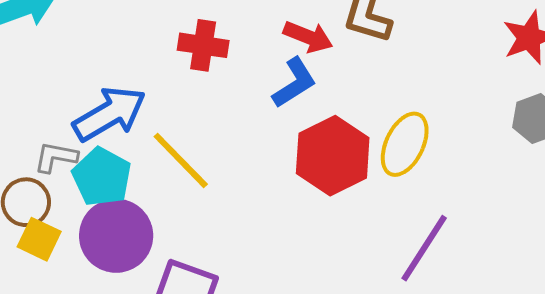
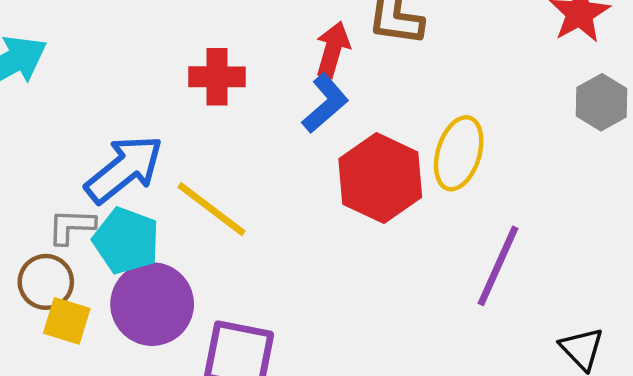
red arrow: (308, 37) -> (333, 50), turned -87

